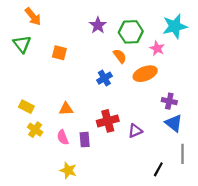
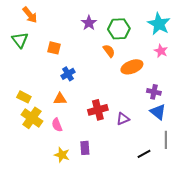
cyan star: (175, 26) -> (159, 24), turned -30
pink star: (157, 48) -> (161, 51), moved
blue cross: (104, 78) -> (68, 74), moved
yellow cross: (35, 130) -> (32, 118), size x1.5
purple rectangle: (85, 140) -> (85, 148), moved
black line: (158, 169) -> (144, 154), turned 32

